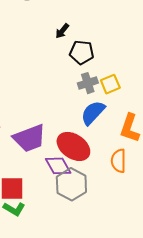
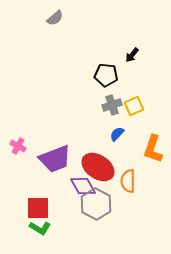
black arrow: (62, 31) -> (132, 55), moved
blue semicircle: (93, 113) -> (117, 134), size x0.6
orange semicircle: (118, 161) -> (128, 181), moved

